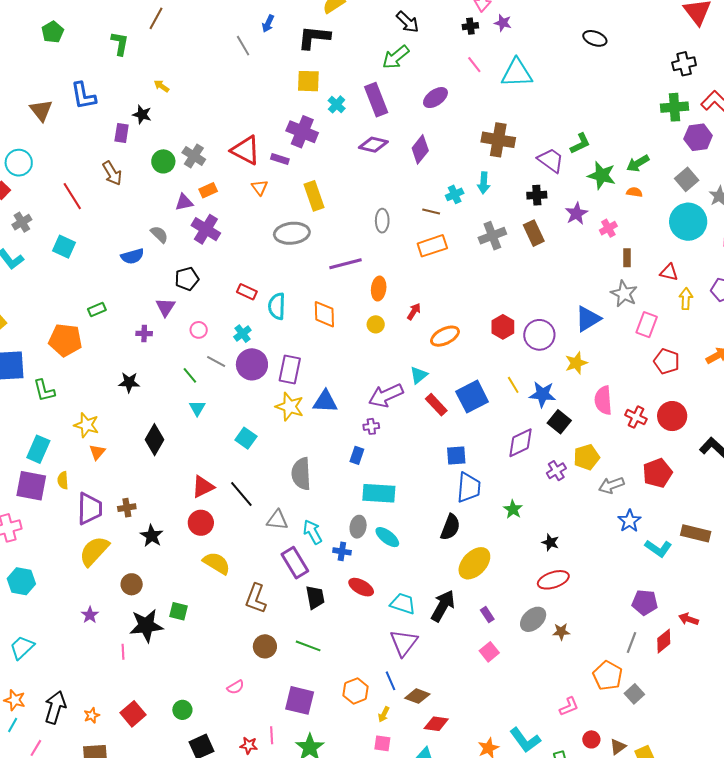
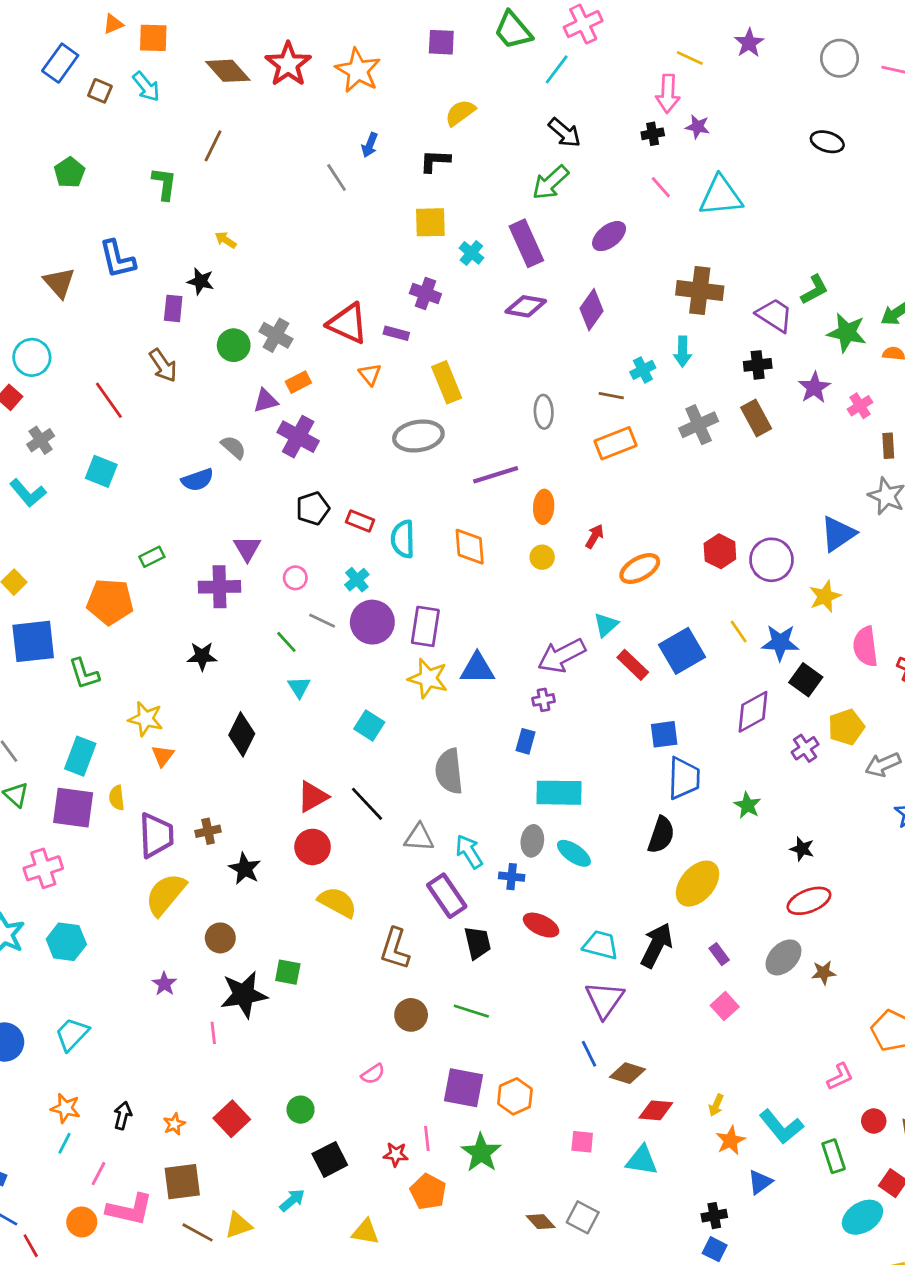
black L-shape: (314, 37) -> (435, 161), size x0.7
purple cross: (302, 132) -> (425, 294), size x0.7
black pentagon: (187, 279) -> (313, 508), moved
purple cross: (144, 333) -> (220, 587), size x1.8
orange hexagon: (356, 691) -> (515, 1096), moved
black arrow: (55, 707) -> (123, 1115), size x0.6
yellow arrow: (384, 714) -> (716, 1105), moved

